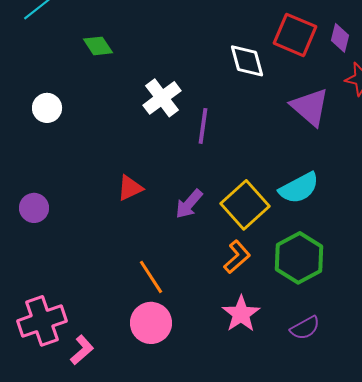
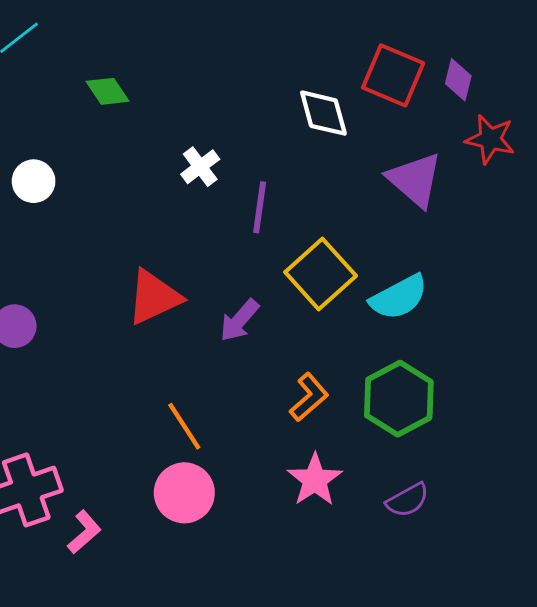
white cross: (162, 98) -> (200, 167), size x0.7
red triangle: (130, 188) -> (154, 297), size x1.5
yellow square: (245, 205) -> (321, 274), moved

